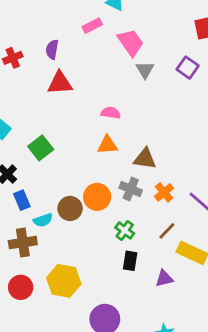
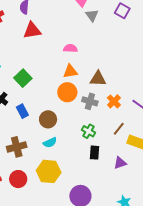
orange circle: (97, 197) -> (67, 92), moved
blue rectangle: (22, 200) -> (22, 111), moved
cyan semicircle: (43, 220) -> (50, 142), moved

